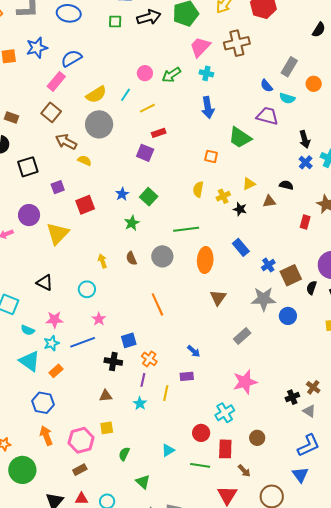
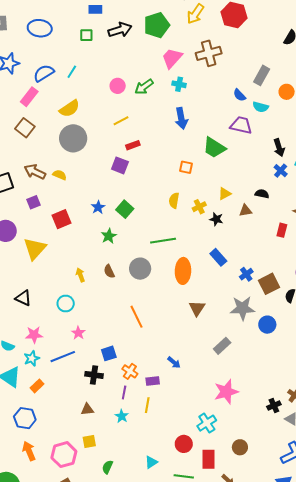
cyan line: (126, 95) -> (72, 72), moved
brown arrow: (66, 142) -> (35, 172), moved
purple rectangle: (187, 376) -> (153, 381), moved

